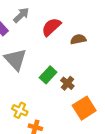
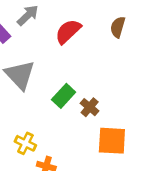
brown semicircle: (78, 39) -> (118, 27), moved, turned -63
orange square: (84, 108) -> (112, 141), turned 35

